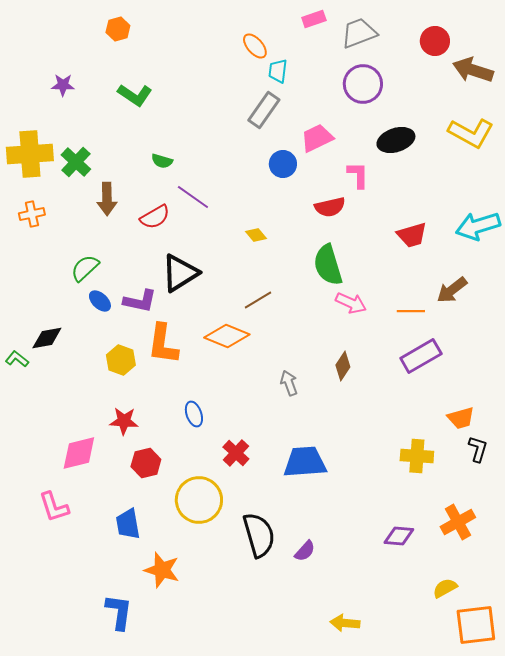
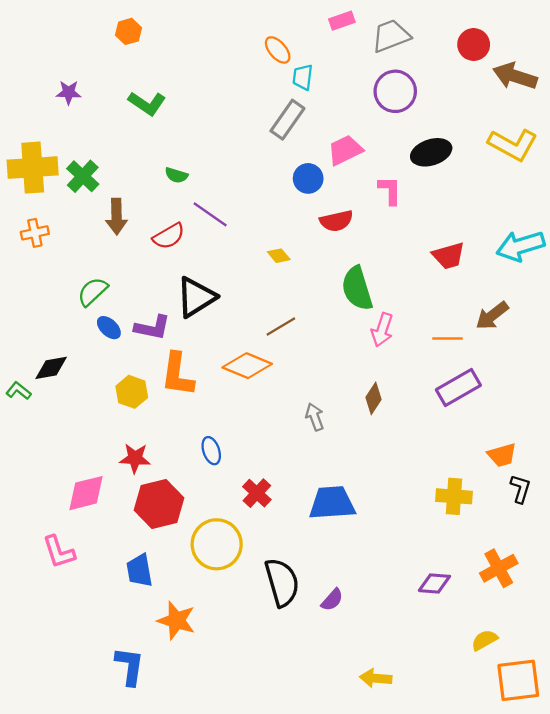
red semicircle: (330, 207) -> (336, 221), moved
pink arrow: (351, 303) -> (382, 330), turned 84
red hexagon: (146, 463) -> (159, 504), size x1.5

